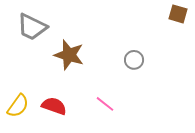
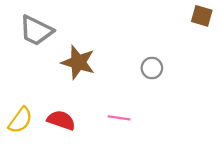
pink line: (105, 104) -> (119, 118), turned -30

